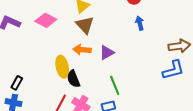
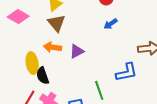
blue arrow: (140, 23) -> (111, 24), turned -112
blue L-shape: (173, 70) -> (127, 72), moved
green line: (115, 85) -> (99, 90), moved

